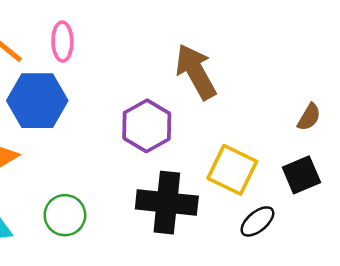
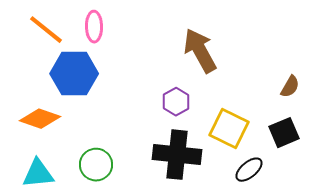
purple hexagon: (147, 126) -> (176, 102), moved, size x0.7

